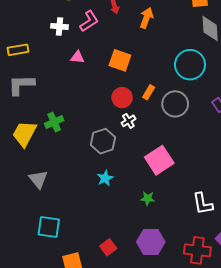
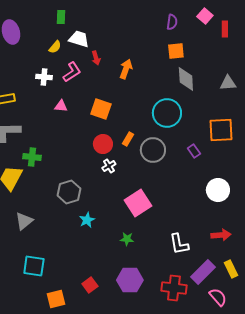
green cross: (54, 122) -> (32, 157), moved, turned 30
gray hexagon: (103, 141) -> (69, 192), moved
gray triangle: (38, 179) -> (24, 221), turned 30

